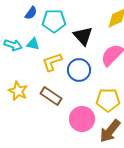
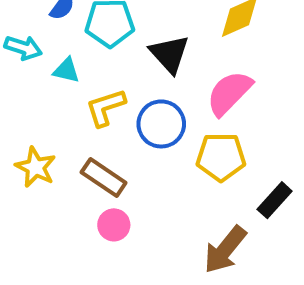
cyan arrow: (13, 45) -> (23, 48), moved
yellow pentagon: (108, 100) -> (221, 157), moved
pink circle: (82, 119) -> (114, 225), moved, size x0.6

